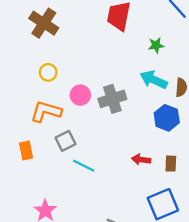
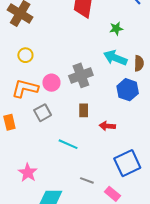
pink circle: (80, 95) -> (51, 83), moved
brown rectangle: (171, 164) -> (84, 110), moved
cyan line: (84, 166) -> (68, 144), moved

